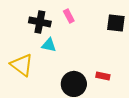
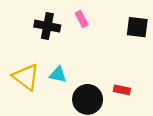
cyan triangle: (49, 45) -> (58, 75), moved

